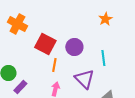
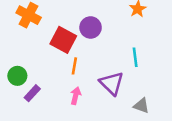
purple circle: (74, 47) -> (91, 27), moved

